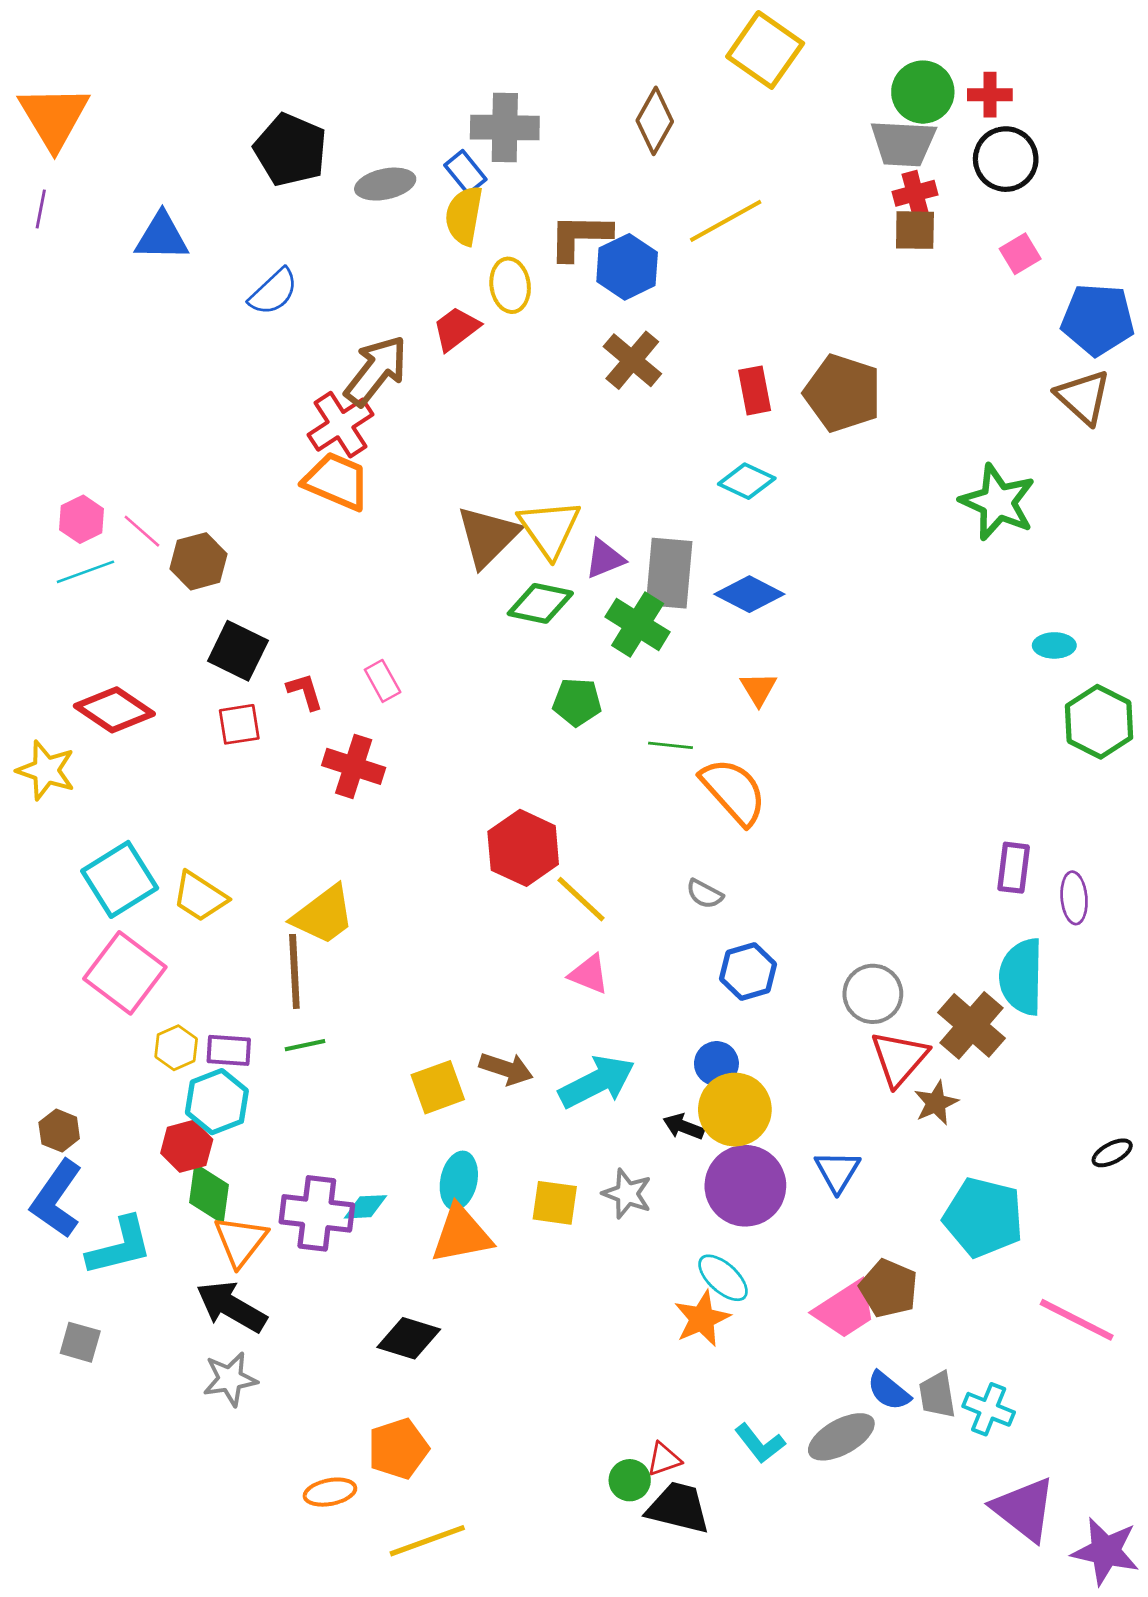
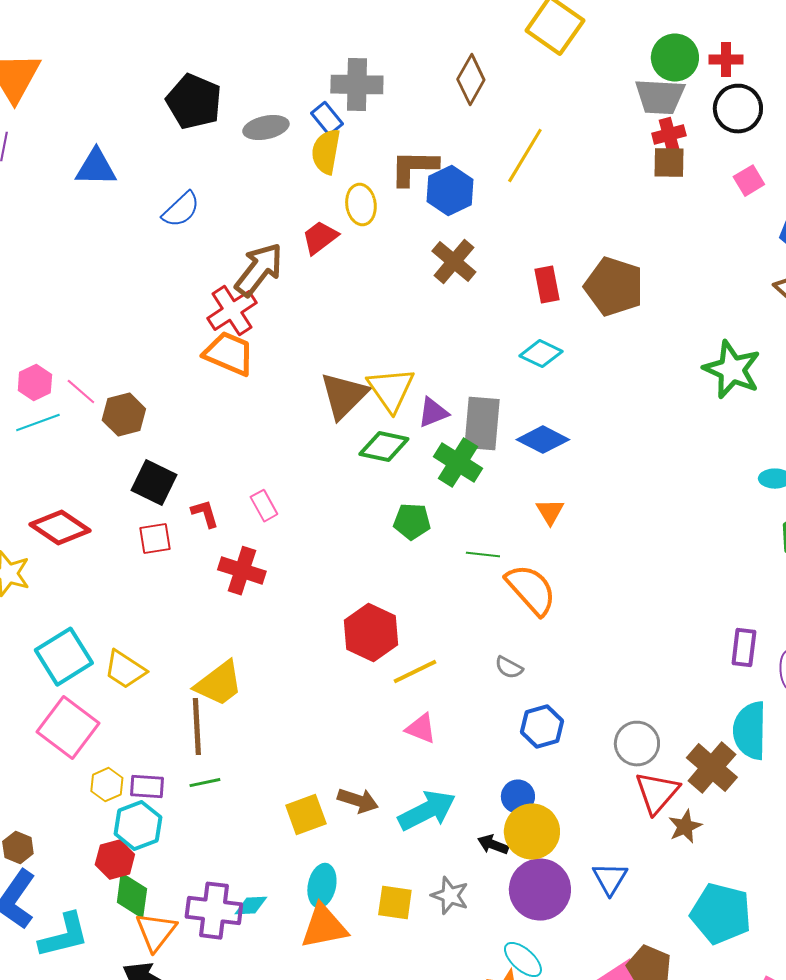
yellow line: (726, 221) -> (525, 156), turned -30
yellow line: (581, 899) -> (415, 672), turned -69

